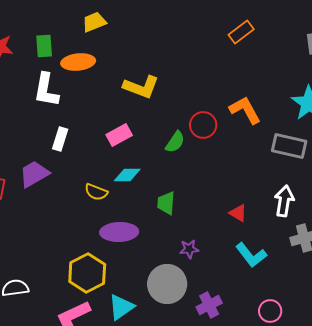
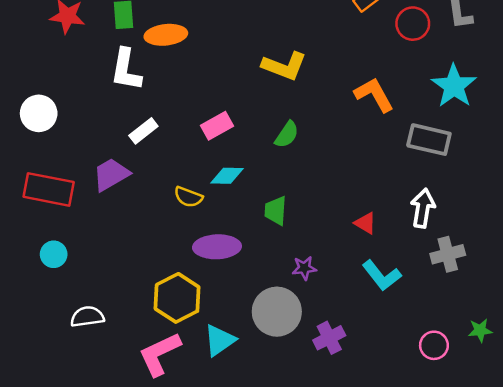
yellow L-shape: (141, 87) -> (284, 66), moved
red circle: (203, 125) -> (413, 24), moved
white rectangle: (60, 139) -> (143, 131), turned 35
pink circle: (270, 311) -> (434, 345), moved

